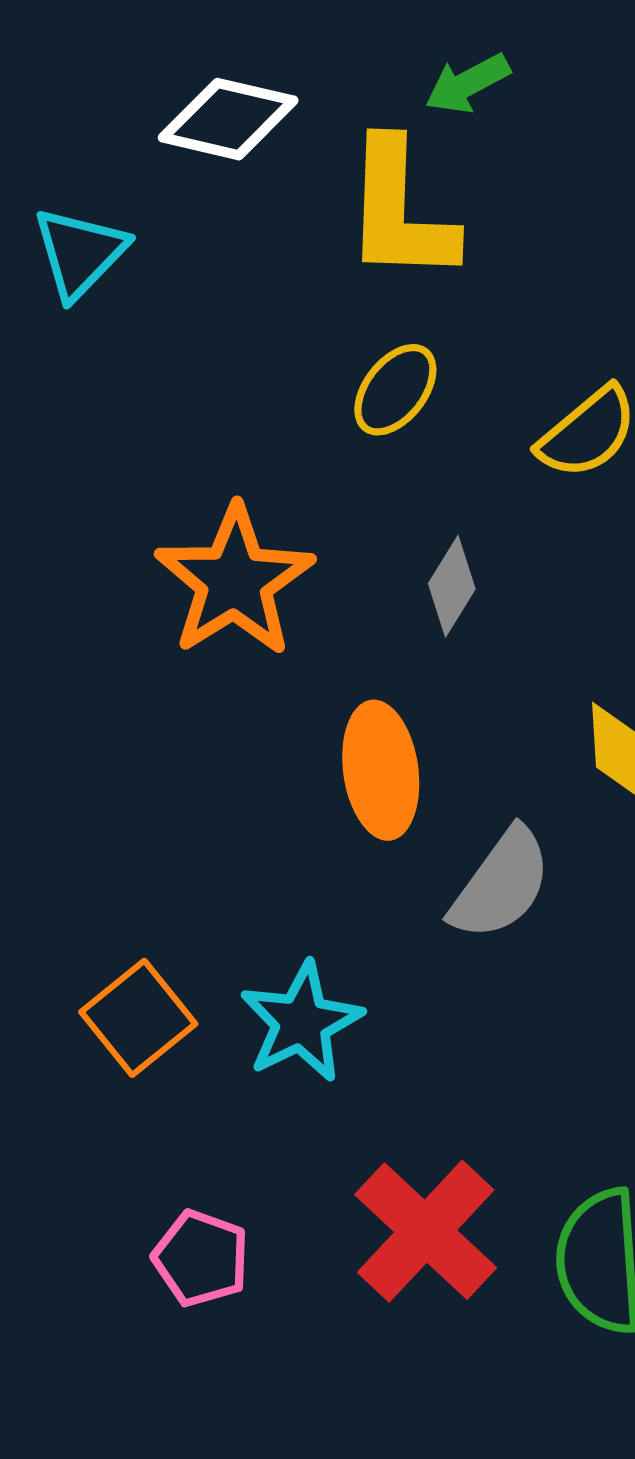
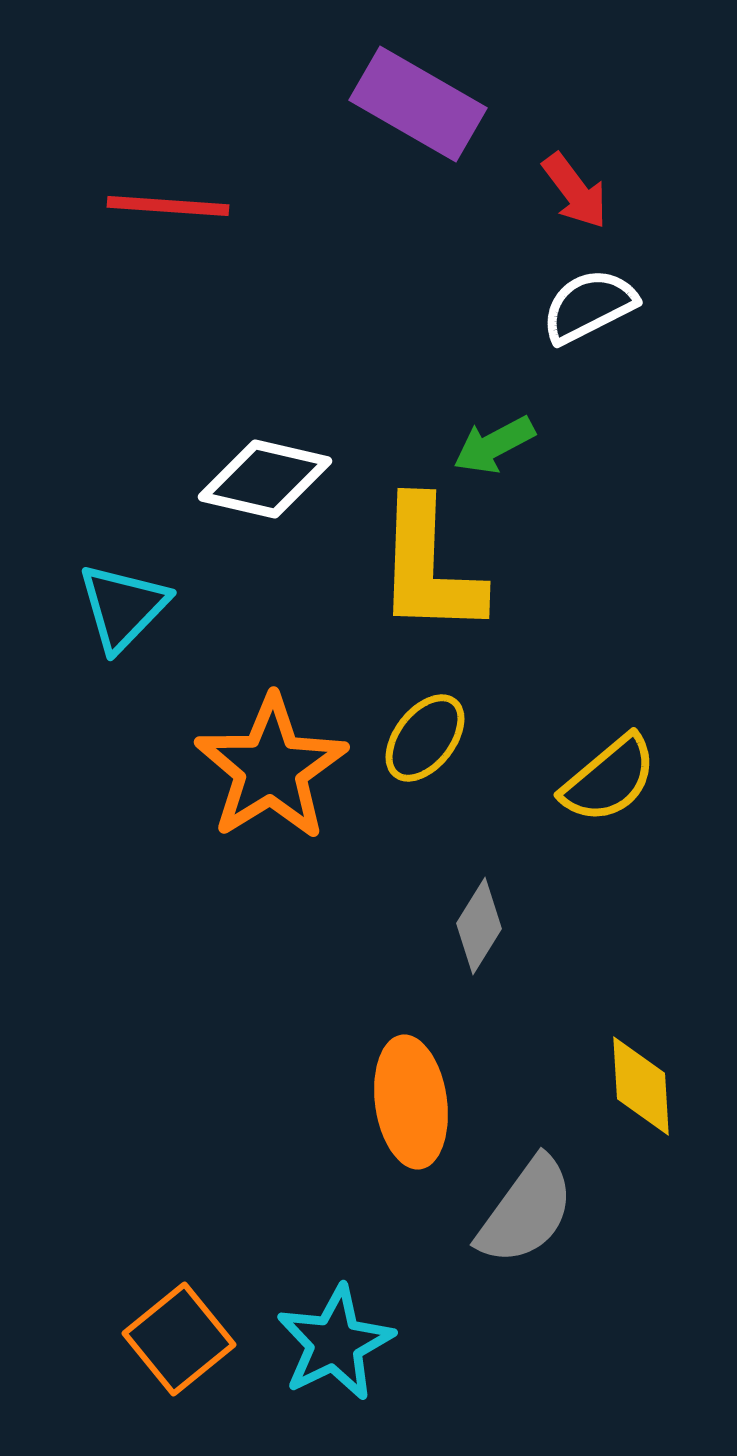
orange star: (234, 581) -> (271, 768), moved

